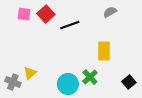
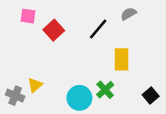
red square: (46, 14) -> (54, 30), moved
black line: (70, 25) -> (98, 29), moved, turned -30

